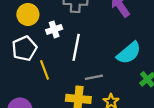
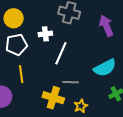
yellow circle: (28, 14) -> (14, 18), moved
yellow line: (45, 70) -> (21, 74), moved

